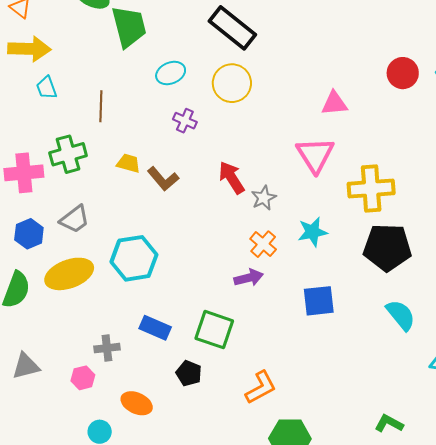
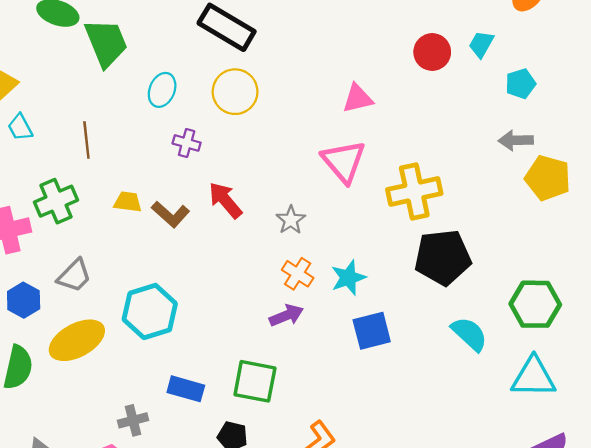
cyan ellipse: (171, 73) -> (162, 90), turned -36
red arrow: (232, 178) -> (225, 200), moved
cyan star: (313, 232) -> (348, 278), moved

